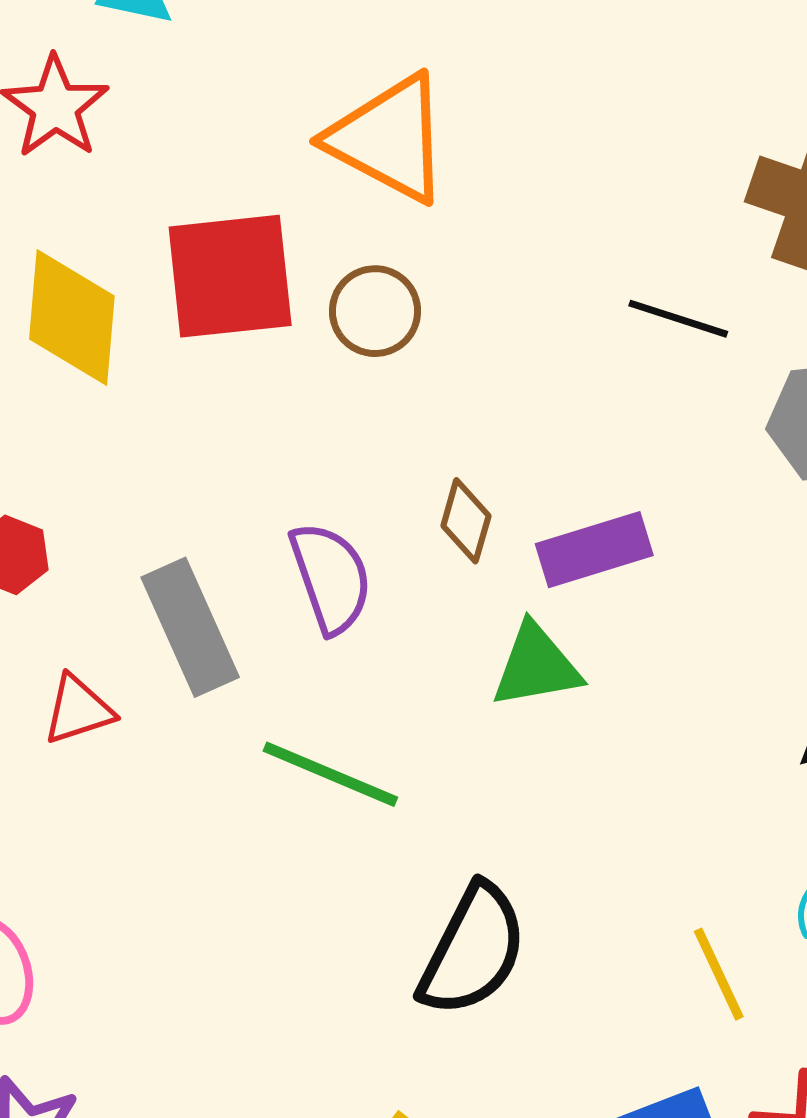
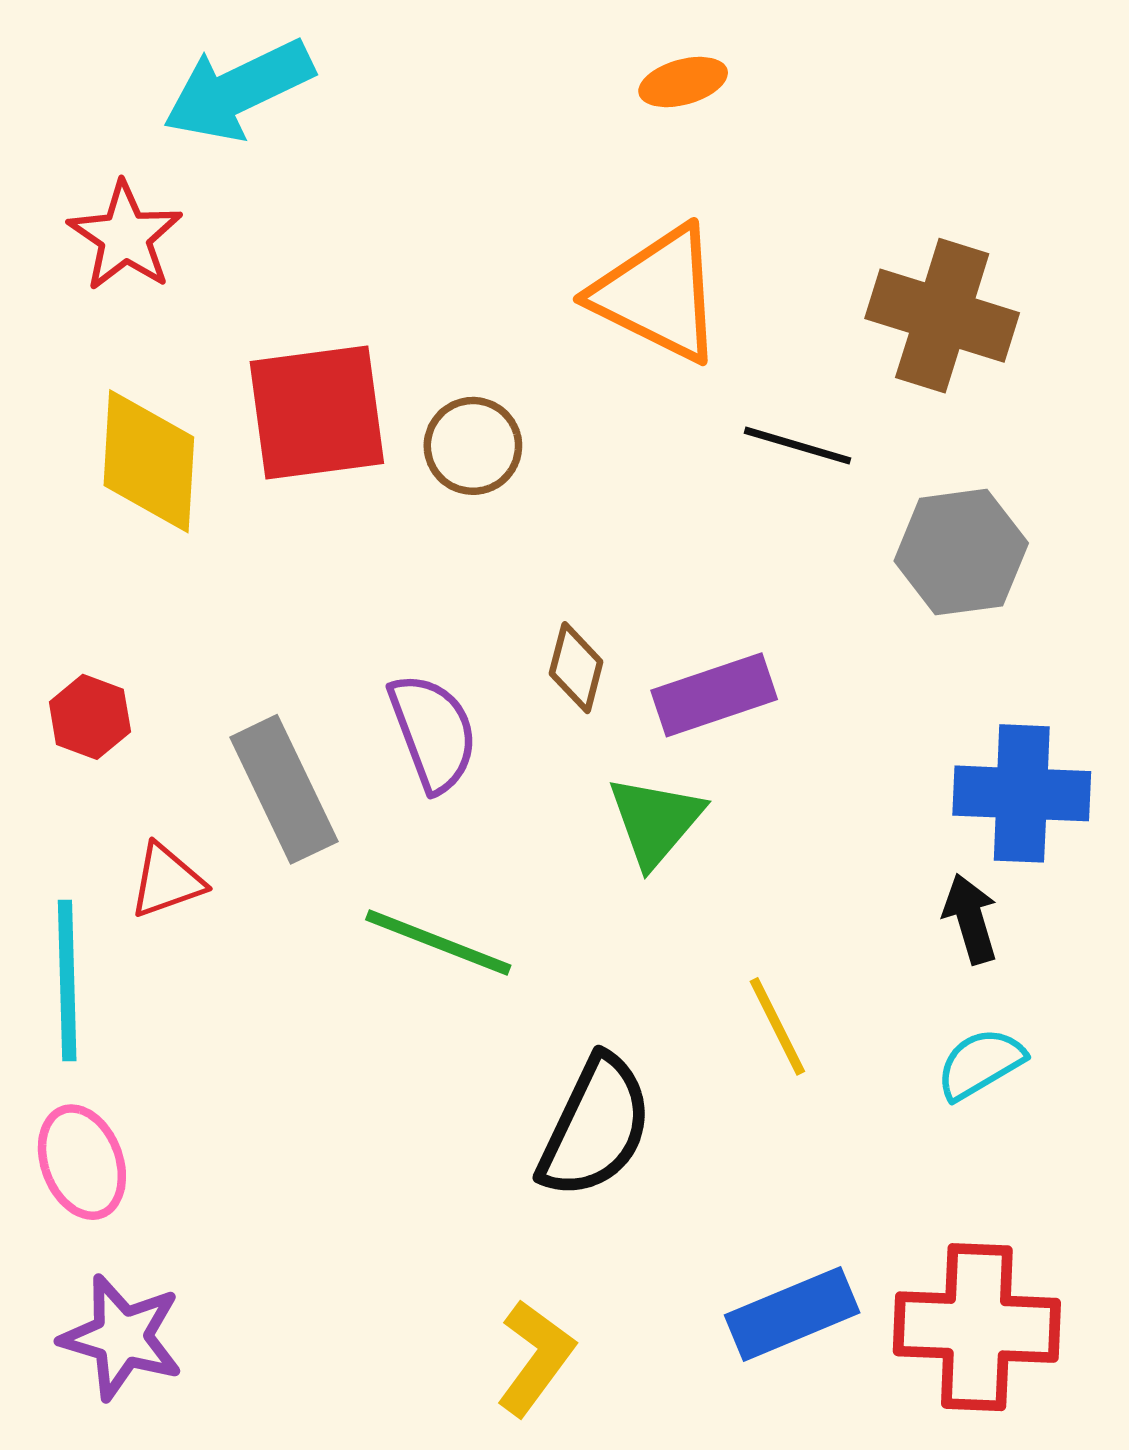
orange triangle: (389, 139) -> (658, 294), moved
green triangle: (536, 666) -> (655, 821), turned -38
yellow line: (719, 974) -> (777, 1026), moved

